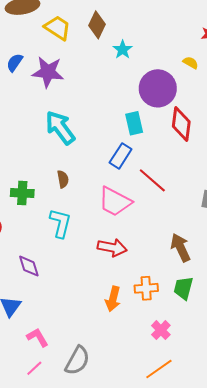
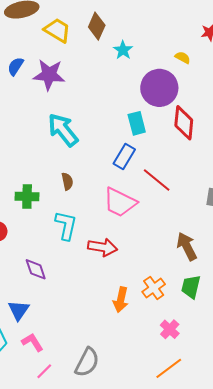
yellow semicircle: (191, 63) -> (183, 58), moved
red arrow: (112, 248) -> (103, 247), moved
orange cross: (146, 288) -> (154, 288), turned -30
pink L-shape: (38, 337) -> (32, 342), moved

